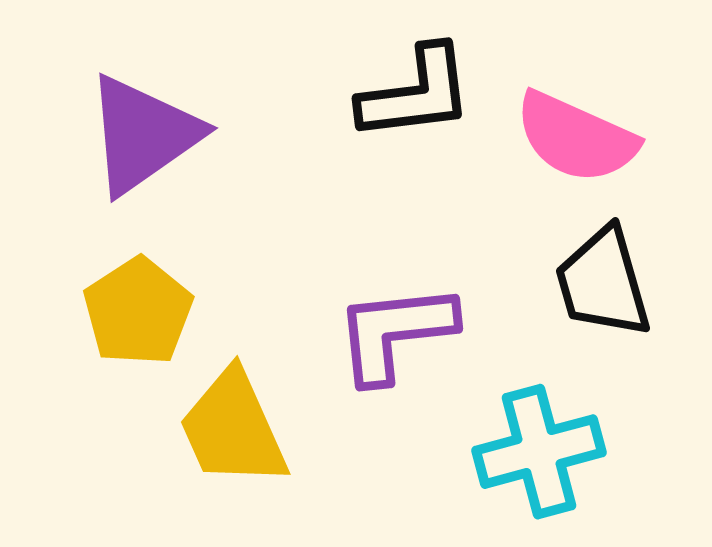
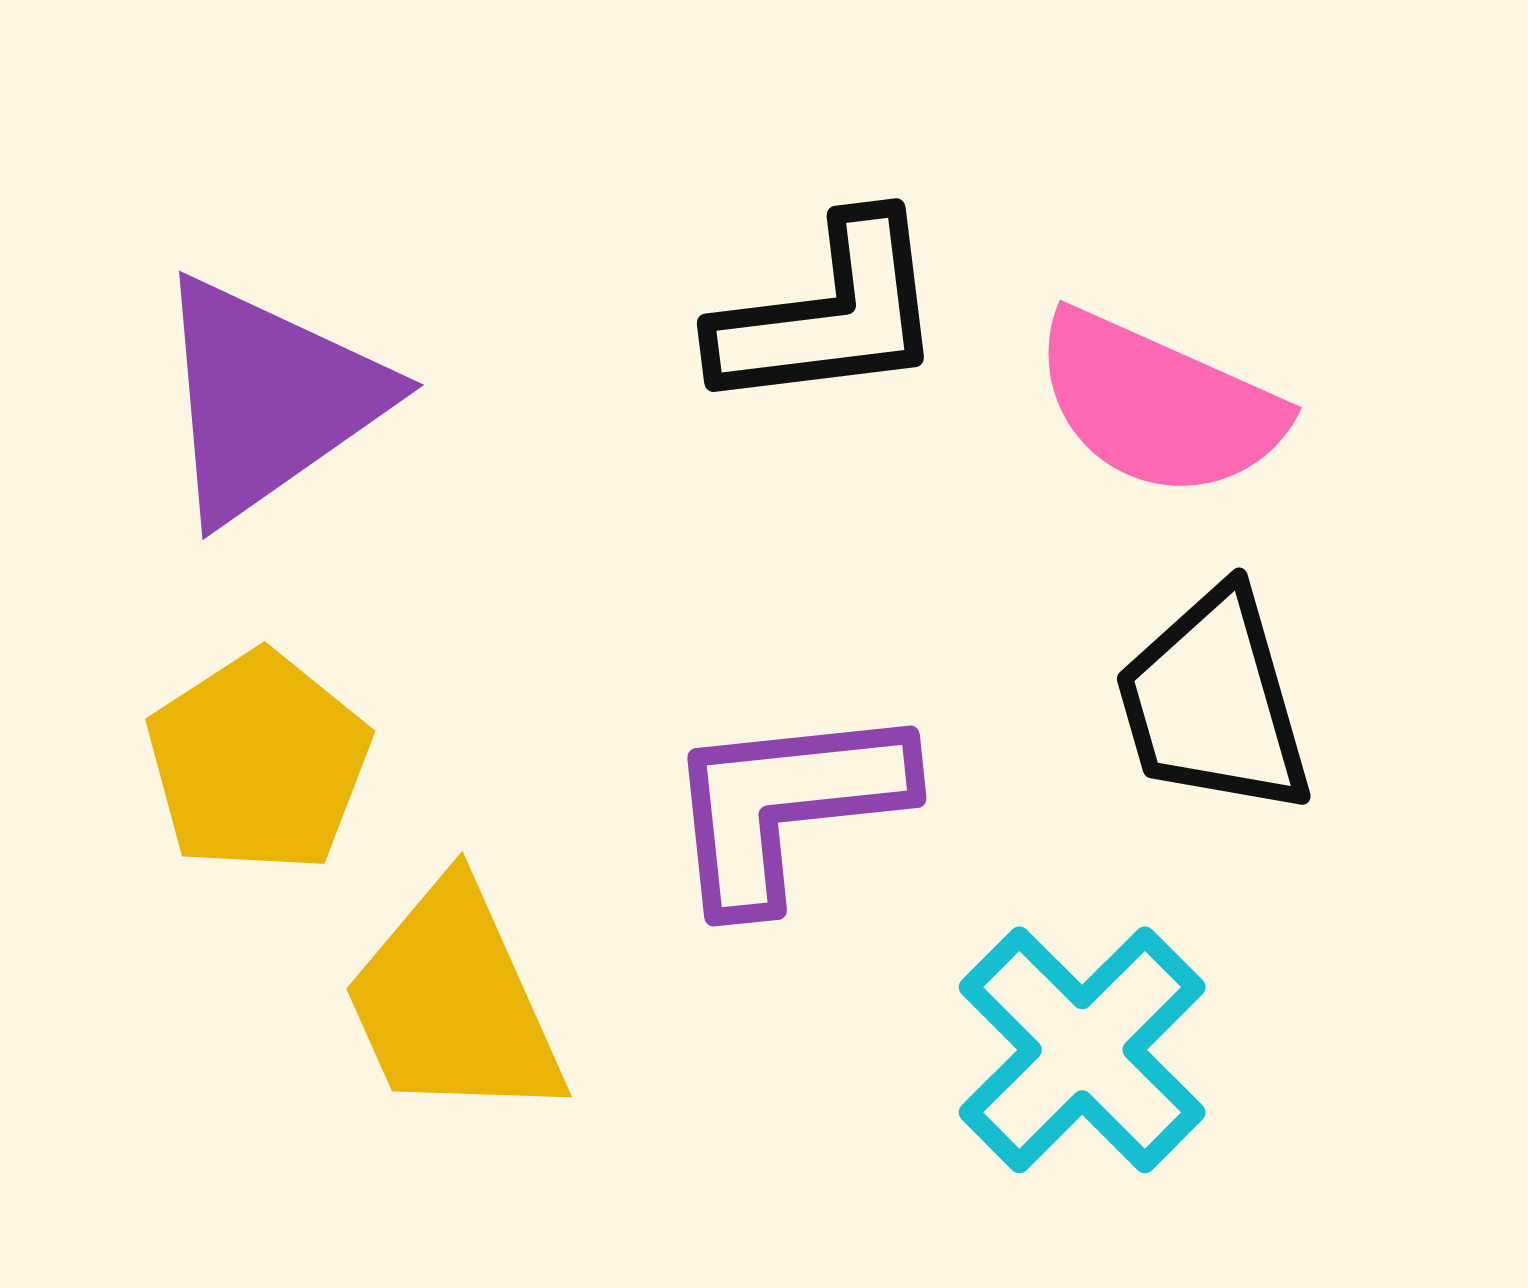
cyan cross: (539, 452) -> (1082, 1050), turned -30

